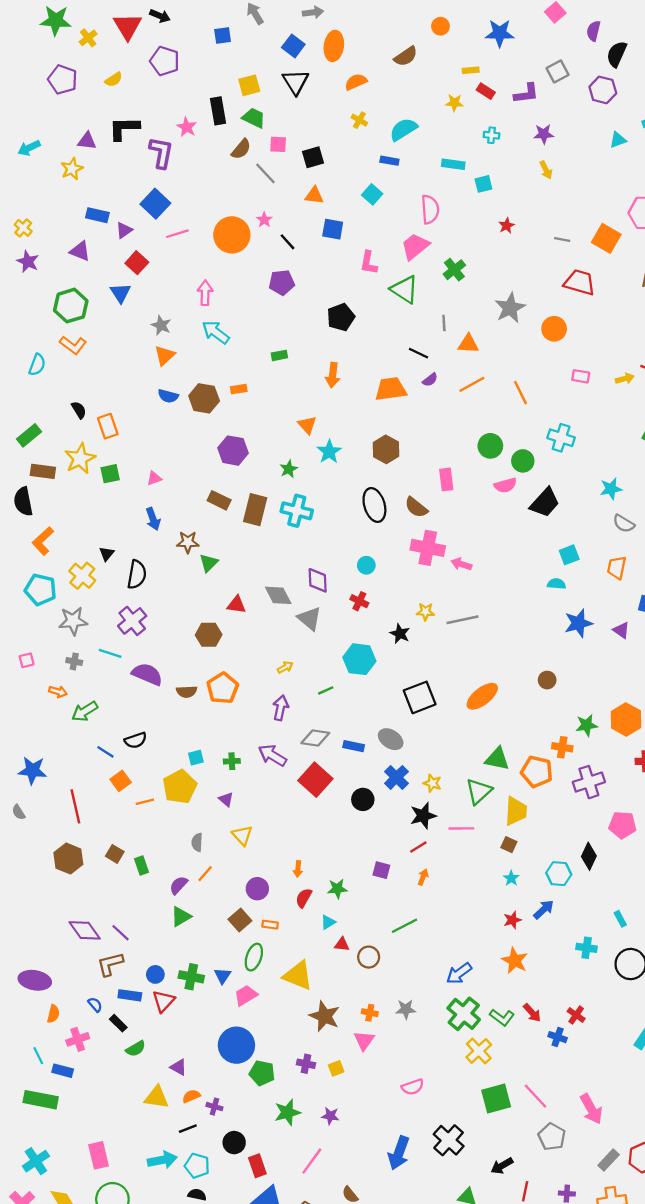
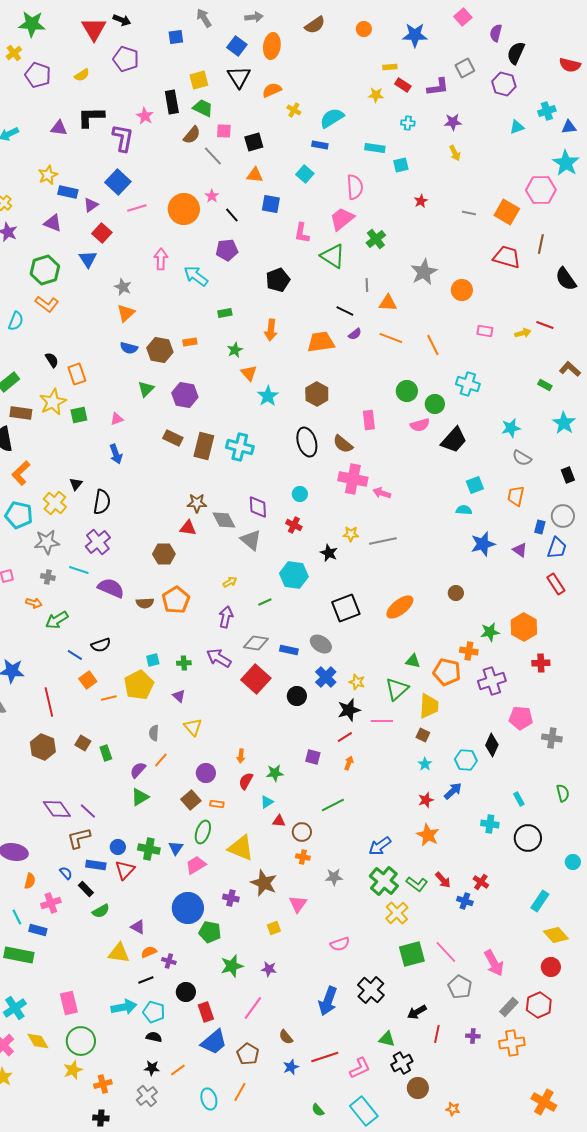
yellow cross: (88, 38) -> (14, 53), moved
brown semicircle: (406, 56) -> (315, 25), moved
orange semicircle: (356, 82) -> (272, 90), moved
yellow star: (72, 169) -> (48, 175), moved
red trapezoid: (580, 282) -> (507, 257), moved
cyan arrow: (216, 332) -> (196, 276), moved
orange line: (472, 384) -> (391, 338), turned 50
green star: (289, 469) -> (235, 350), moved
brown star: (188, 542) -> (197, 503), moved
green triangle: (209, 563) -> (146, 389), moved
green triangle: (497, 759) -> (413, 661), size x0.7
orange cross: (370, 1013) -> (303, 857), moved
purple cross: (306, 1064) -> (231, 898), moved

